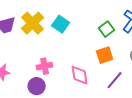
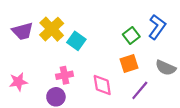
cyan square: (61, 24) -> (76, 41), moved

